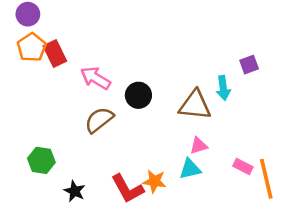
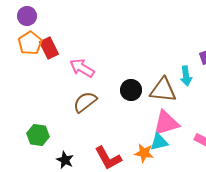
black circle: (138, 95) -> (131, 90), moved
pink triangle: (199, 146) -> (166, 123), size x1.8
orange star: (154, 181) -> (144, 153), moved

